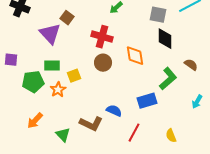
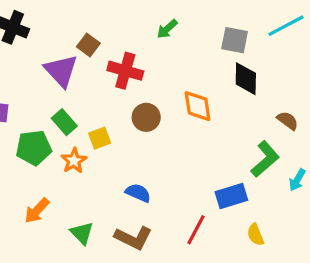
red cross: (102, 37) -> (125, 71), moved
green rectangle: (52, 66) -> (64, 122), turned 49
green L-shape: (168, 79) -> (265, 159), moved
blue rectangle: (147, 101) -> (231, 196), moved
blue semicircle: (114, 111) -> (138, 193), moved
brown L-shape: (91, 124) -> (133, 238), moved

